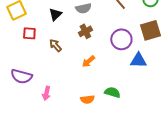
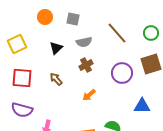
red square: (29, 33) -> (22, 78), moved, size x1.5
blue triangle: (138, 60) -> (142, 106), moved

